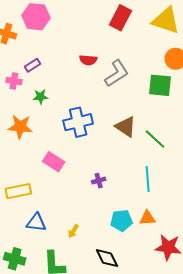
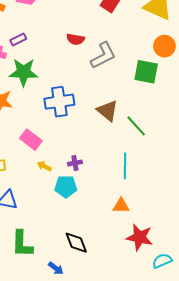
green star: (40, 97) -> (23, 72), size x1.8
cyan pentagon: (122, 221) -> (66, 187), moved
yellow arrow: (73, 231) -> (44, 166), moved, turned 80

